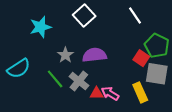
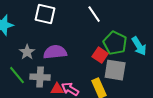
white square: (84, 16) -> (45, 14), turned -35
gray cross: (79, 81) -> (40, 77), turned -36

